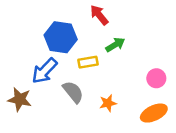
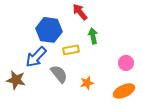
green arrow: (115, 45) -> (93, 36), turned -70

